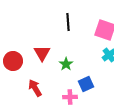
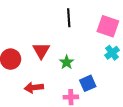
red arrow: (35, 88) -> (34, 88), turned -66

